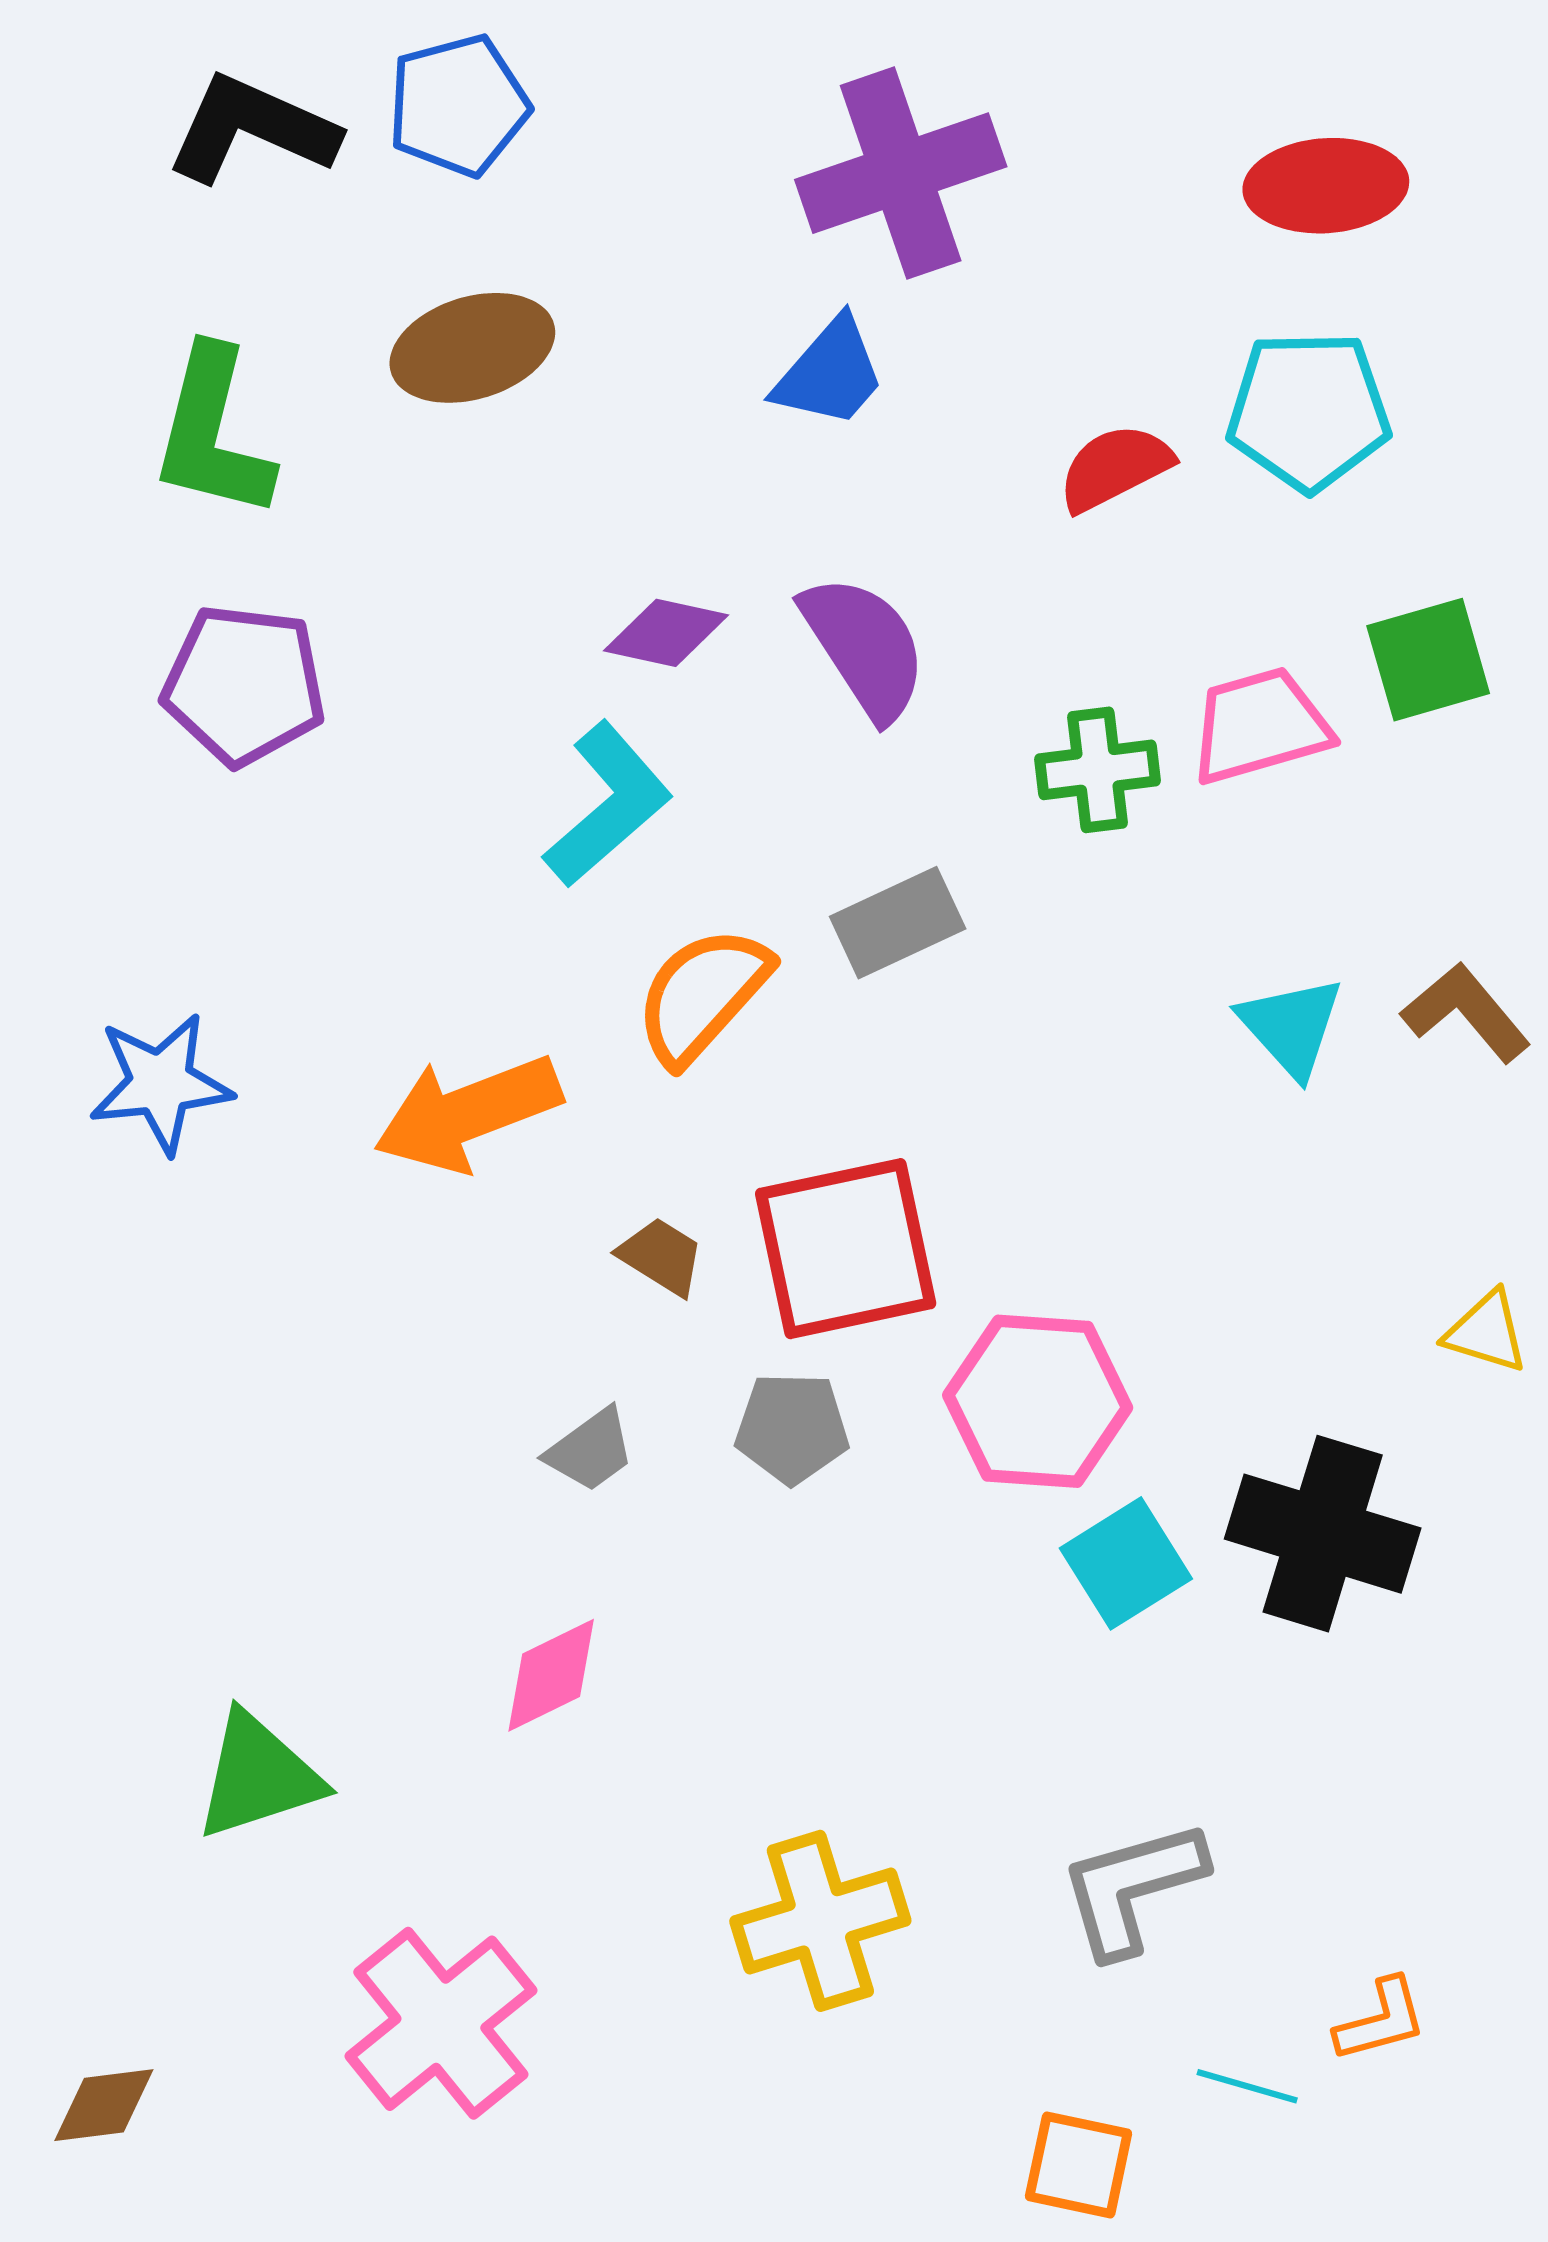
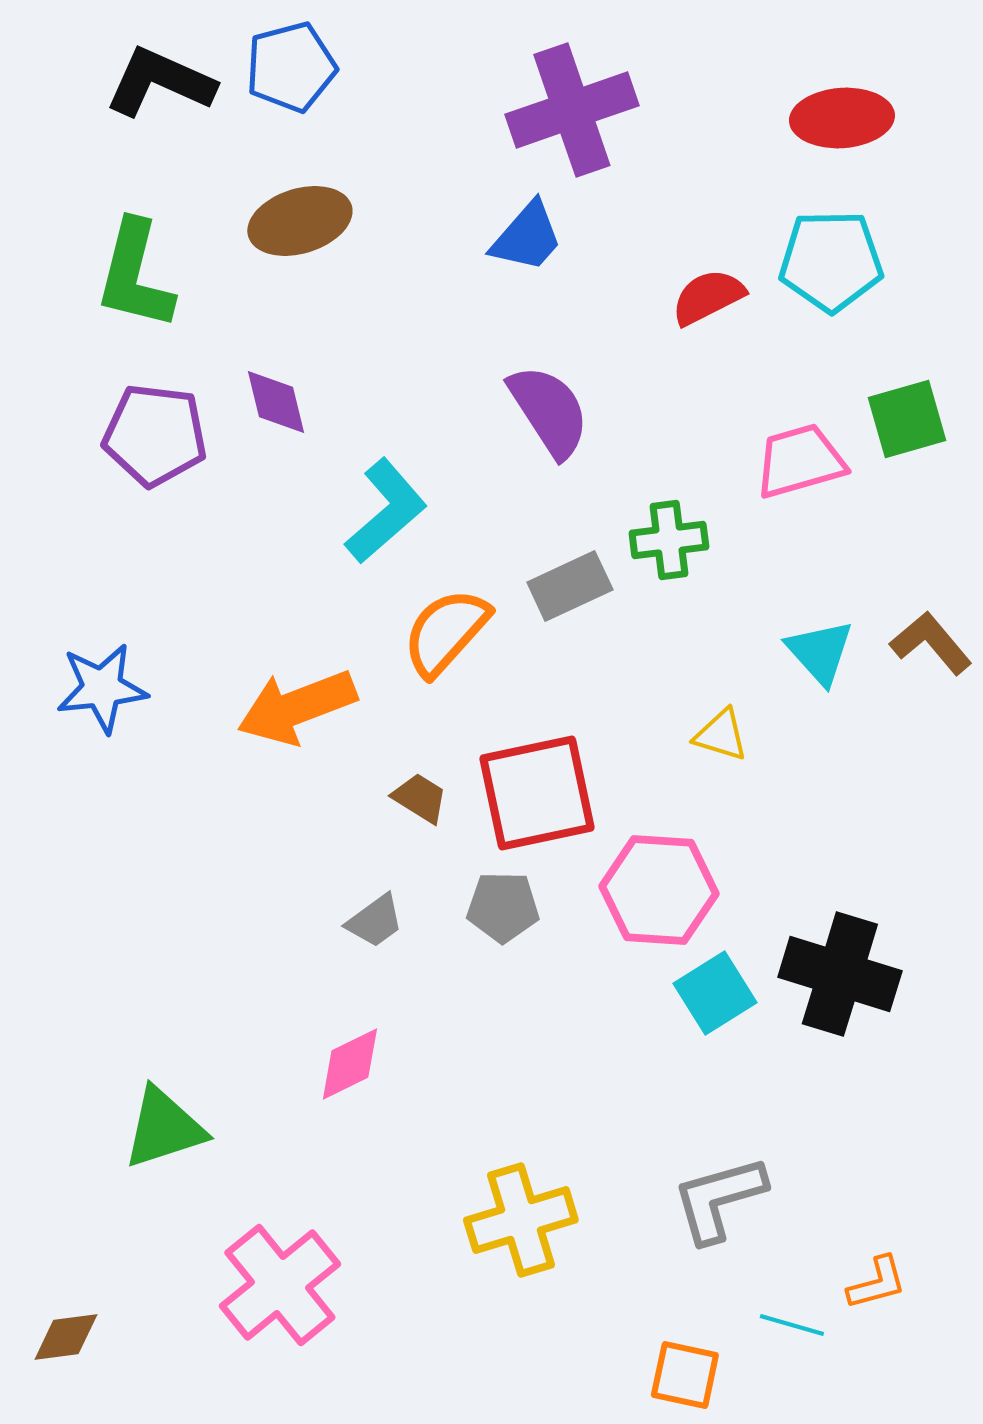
purple diamond: (666, 633) -> (276, 402), moved, turned 64
green cross: (1098, 770) -> (669, 540), moved
yellow triangle: (1486, 1332) -> (721, 735), moved

